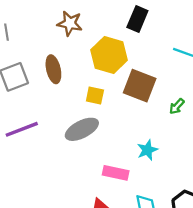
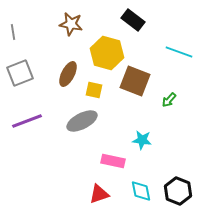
black rectangle: (137, 19) -> (133, 20), turned -75
brown ellipse: (53, 69) -> (68, 74), moved, turned 40
cyan star: (147, 150) -> (142, 140), turned 30

